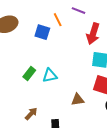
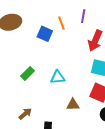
purple line: (78, 11) -> (83, 16), turned 72
cyan triangle: (50, 75) -> (58, 77), moved

